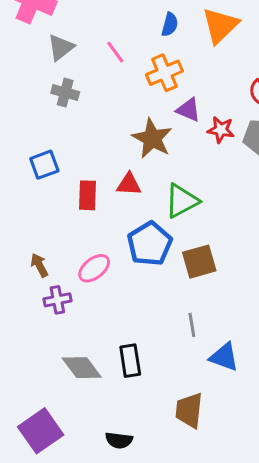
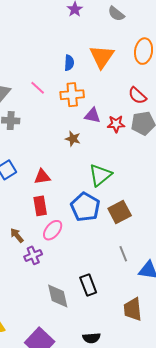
orange cross: (164, 73) -> (72, 95), turned 30
brown star: (152, 138) -> (73, 139), size x0.6
red triangle: (129, 184) -> (42, 177), moved
red rectangle: (87, 195) -> (40, 206), moved
gray diamond: (82, 368) -> (58, 296), turned 36

